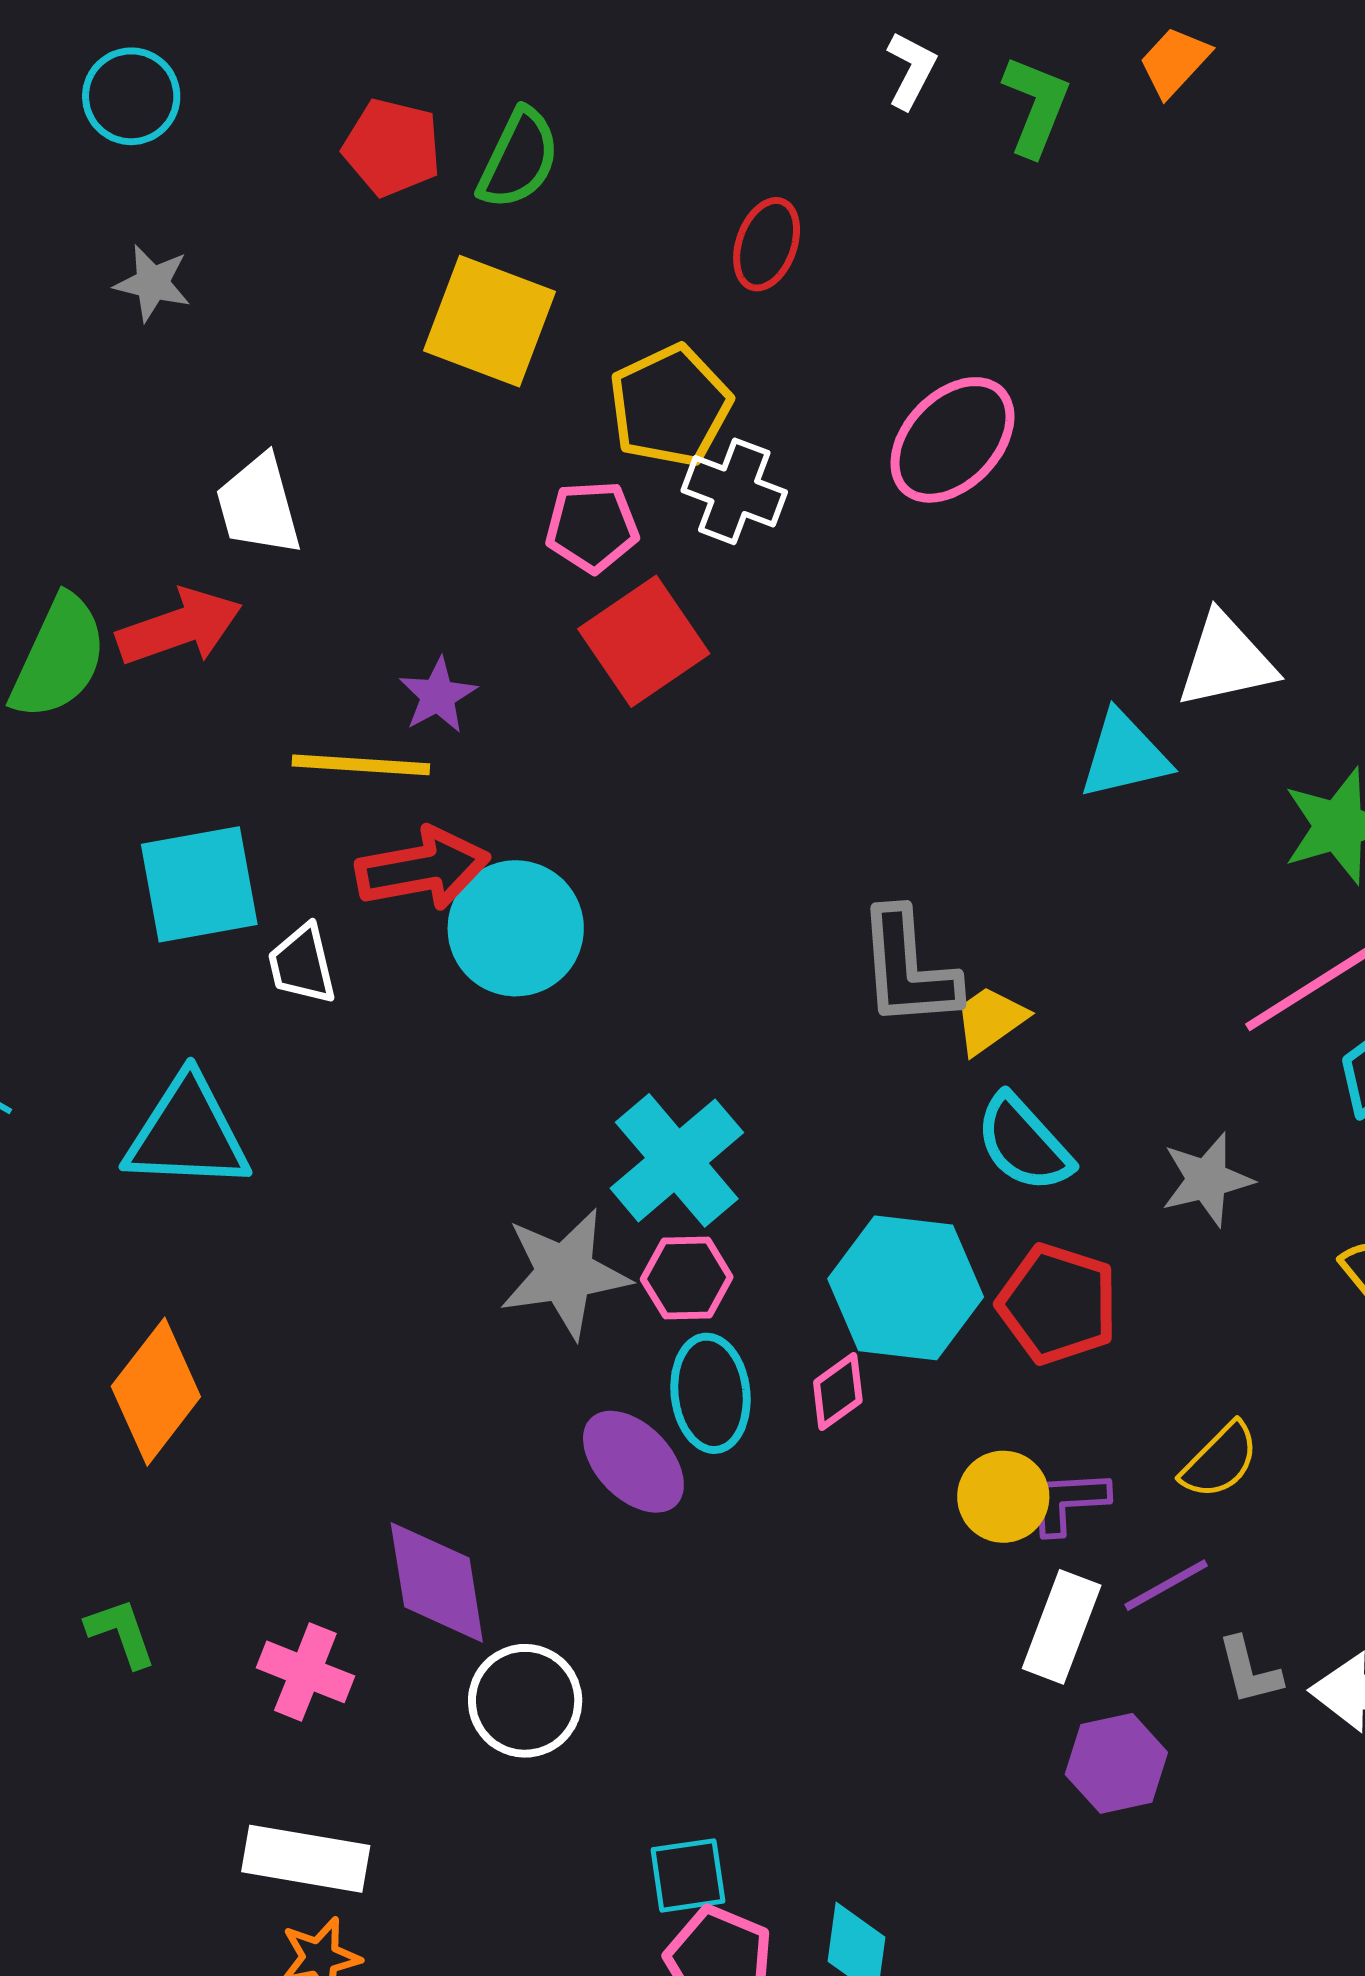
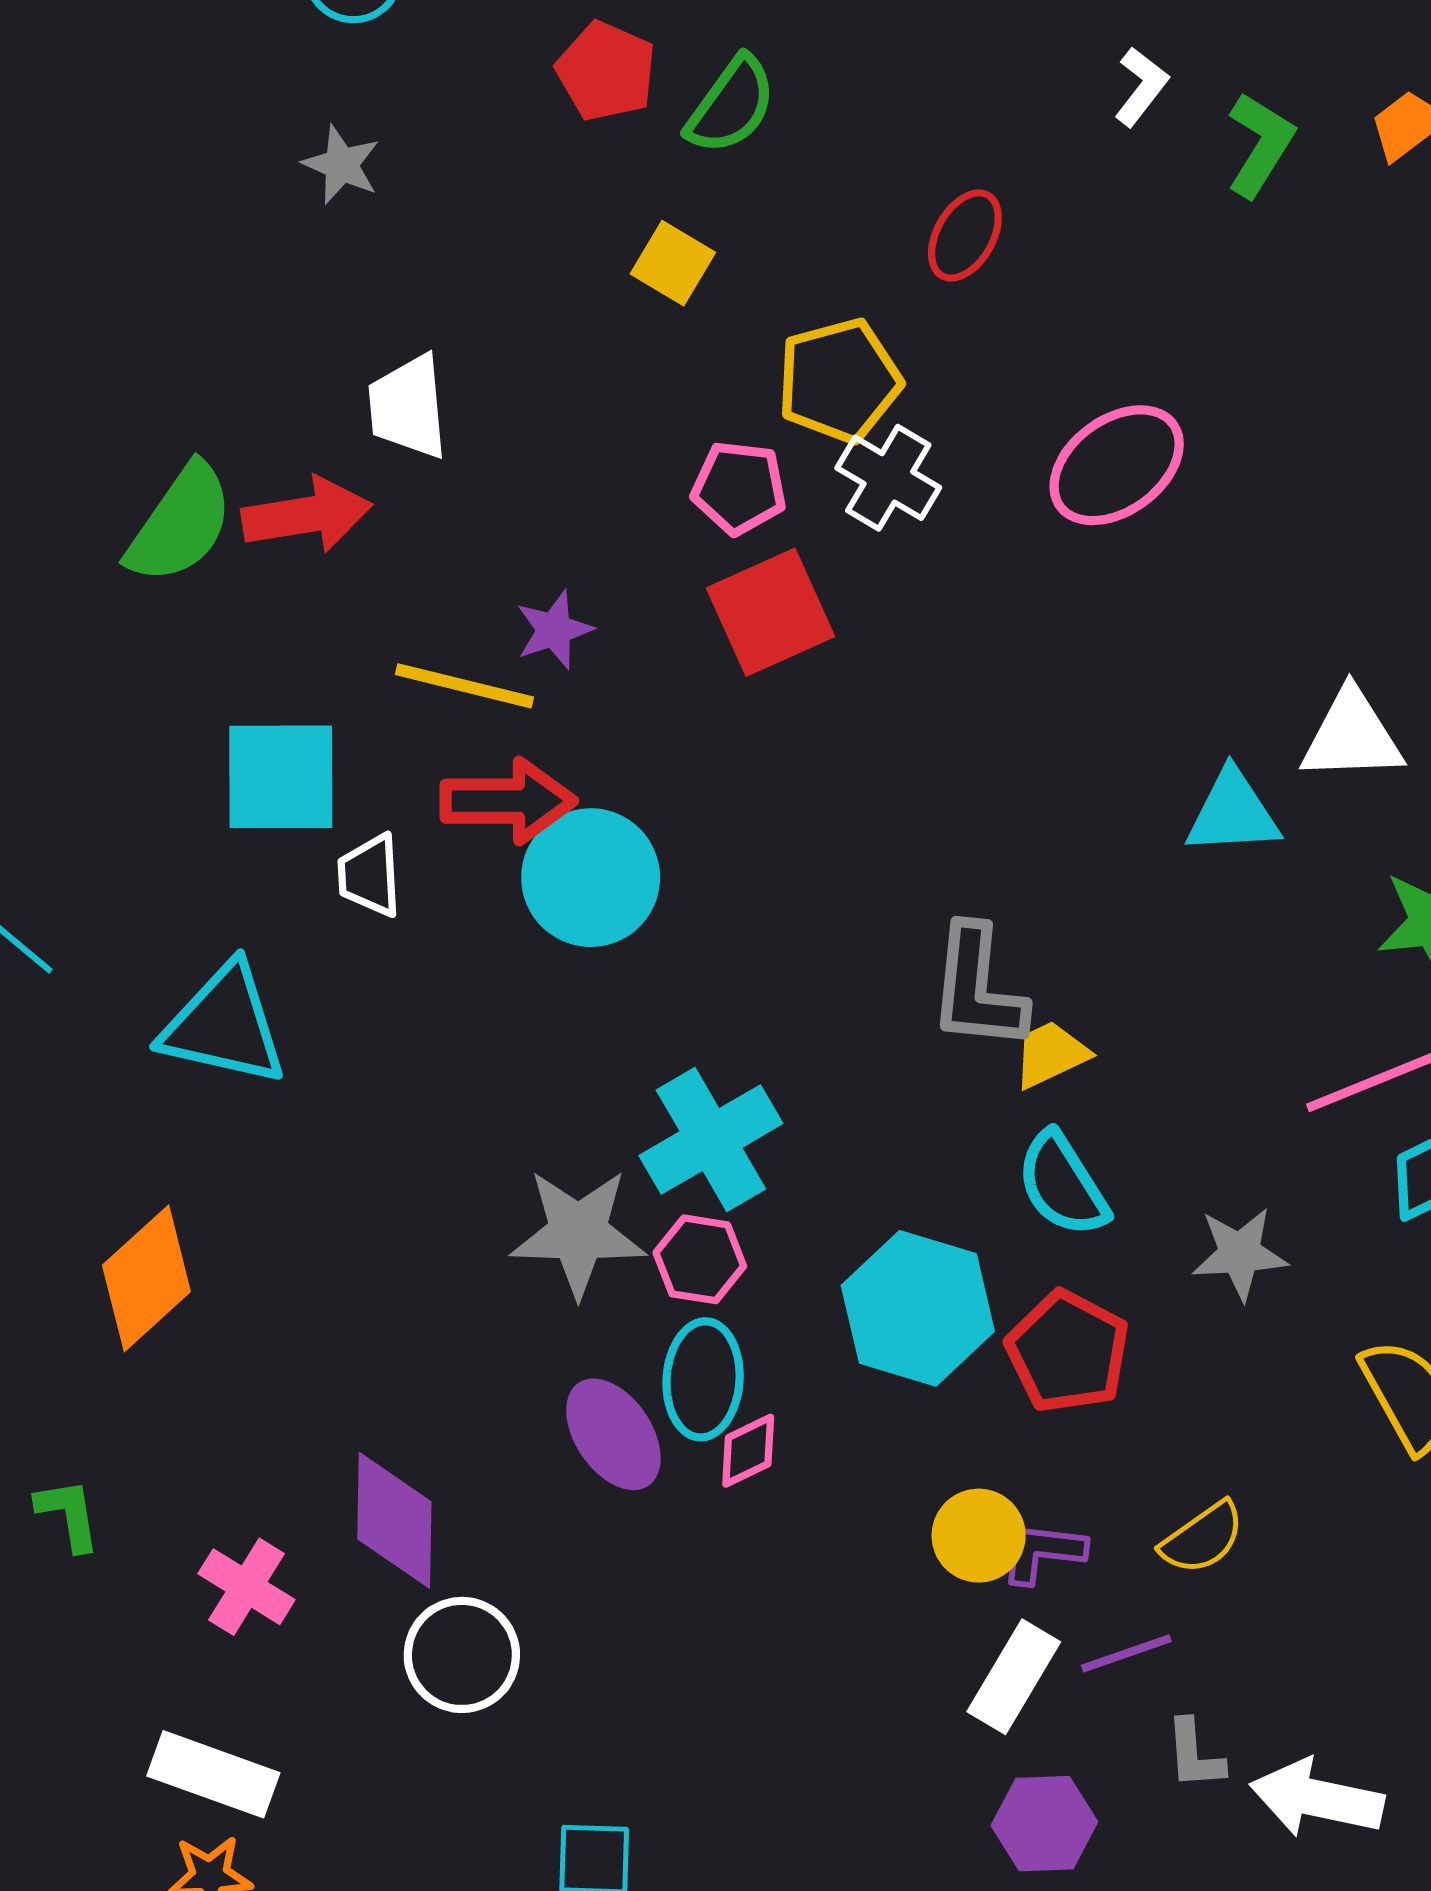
yellow square: (489, 321) -> (673, 263), size x0.6
pink diamond: (838, 1392) -> (748, 1451), moved

